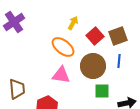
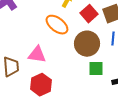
pink triangle: (61, 75) -> (37, 55), moved

